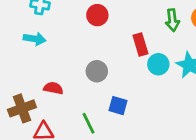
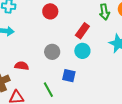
red rectangle: (140, 45) -> (82, 31), turned 56
cyan circle: (158, 64) -> (82, 51), moved

